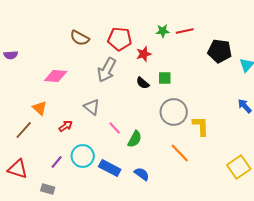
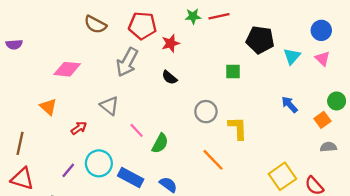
green square: (165, 78) -> (233, 72), moved
gray circle: (174, 112) -> (206, 112), size x0.7
brown line: (24, 130) -> (20, 143), moved, turned -30

